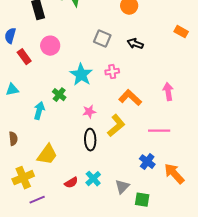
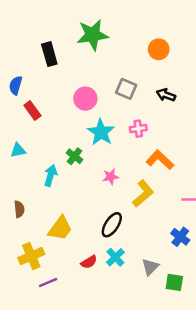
pink circle: (50, 46) -> (85, 99), moved
black ellipse: (90, 140) -> (112, 225), moved, turned 35

